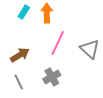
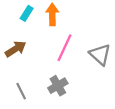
brown arrow: (20, 55) -> (16, 49), moved

